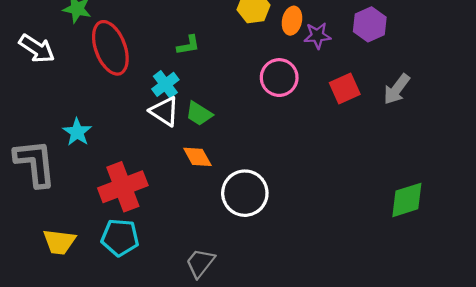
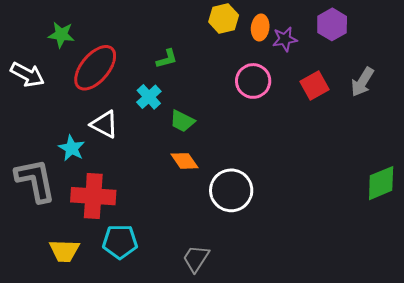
red ellipse: (110, 48) -> (95, 68), turned 66
white triangle: (164, 111) -> (104, 124), moved
red cross: (123, 187) -> (93, 196), moved, turned 30

